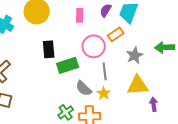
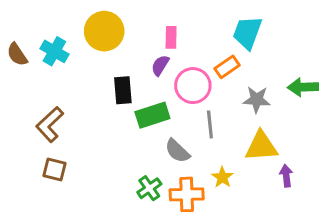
purple semicircle: (106, 10) -> (160, 65), moved
gray star: (135, 55) -> (257, 100), turned 30
yellow star: (104, 93) -> (222, 177), moved

